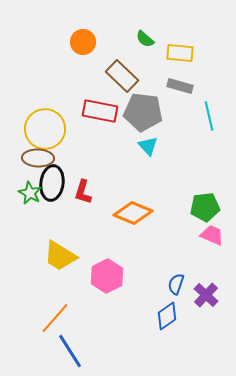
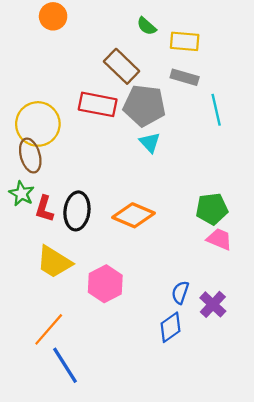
orange circle: (83, 42) -> (53, 16), moved
brown ellipse: (38, 158) -> (30, 155), turned 72
black ellipse: (52, 183) -> (77, 211), moved
red L-shape: (83, 192) -> (44, 209), moved

